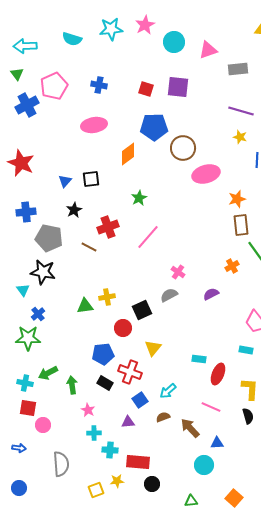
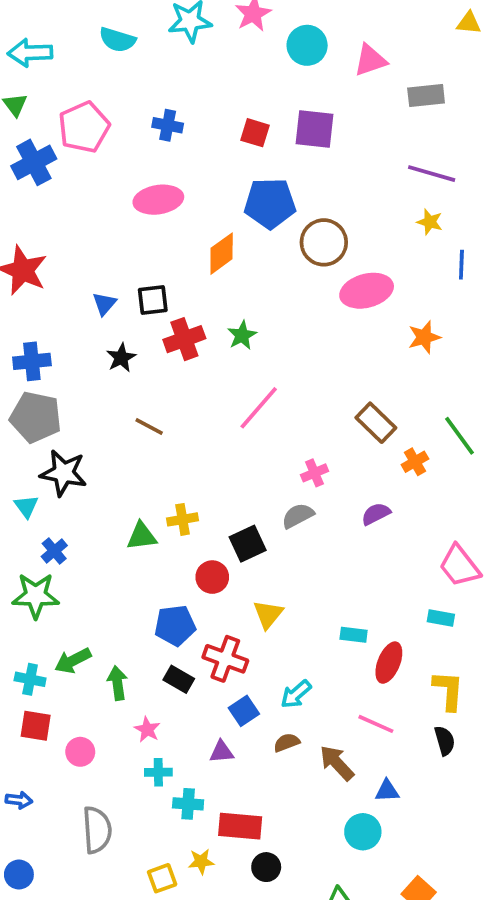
brown rectangle: (241, 225) -> (376, 423), moved, turned -40
red cross: (108, 227) -> (184, 339), moved
gray pentagon: (49, 238) -> (36, 417), moved
pink cross: (178, 272) -> (315, 473), turned 32
pink circle: (43, 425) -> (80, 752), moved

